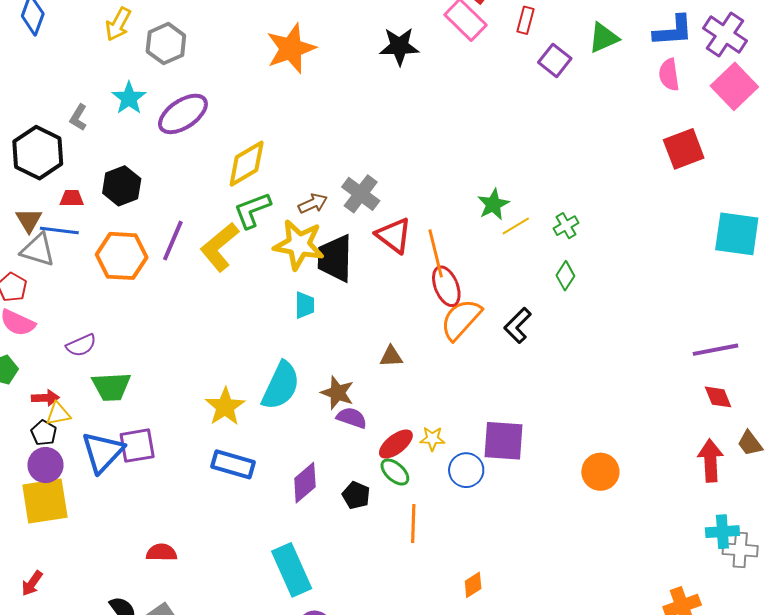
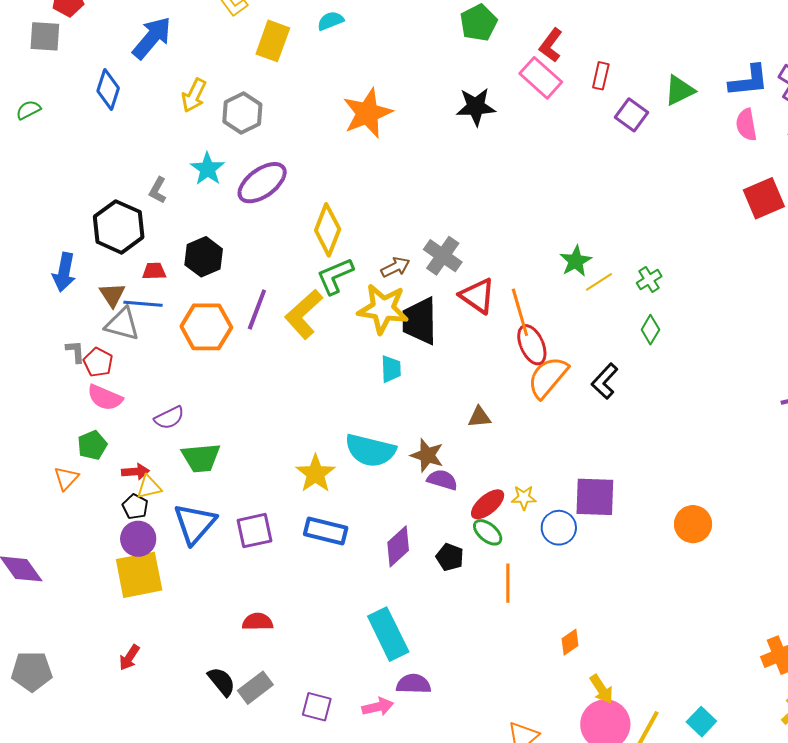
yellow diamond: (247, 164) -> (328, 230), turned -36
cyan semicircle: (281, 386) -> (370, 450), turned 81
purple square: (137, 446) -> (255, 531), moved

